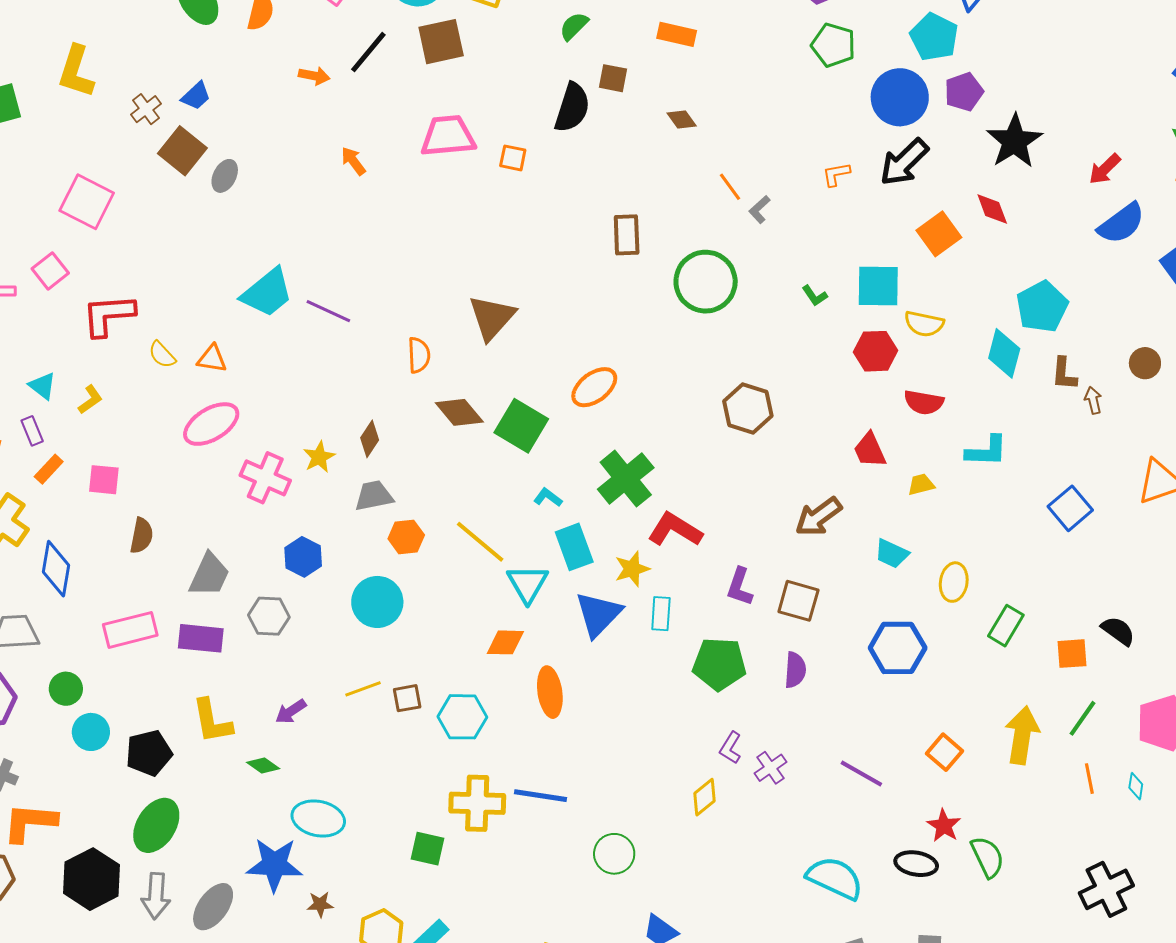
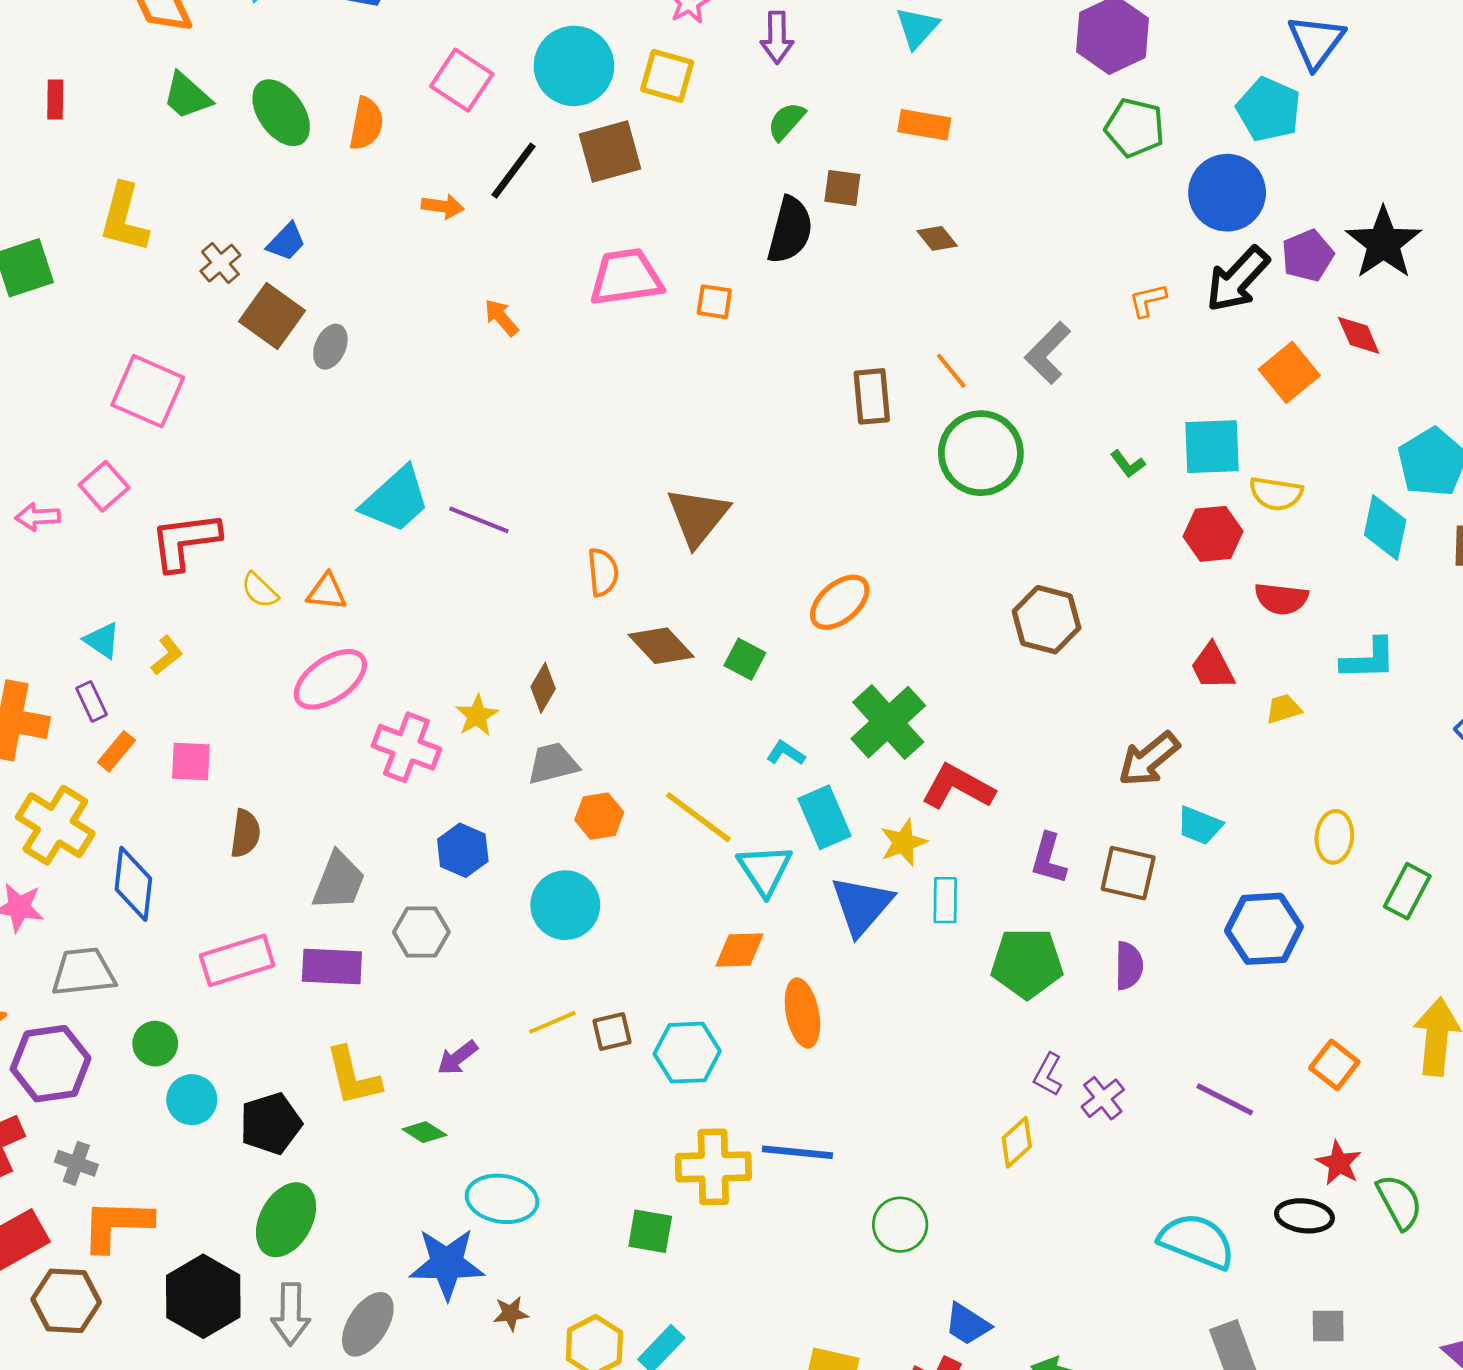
purple pentagon: (964, 92) -> (1308, 256), moved
orange line: (730, 187) -> (951, 371), moved
gray L-shape: (759, 209) -> (1048, 353), size x1.6
green square: (521, 426) -> (745, 659), size x0.6
cyan trapezoid: (892, 554) -> (1200, 825), moved

